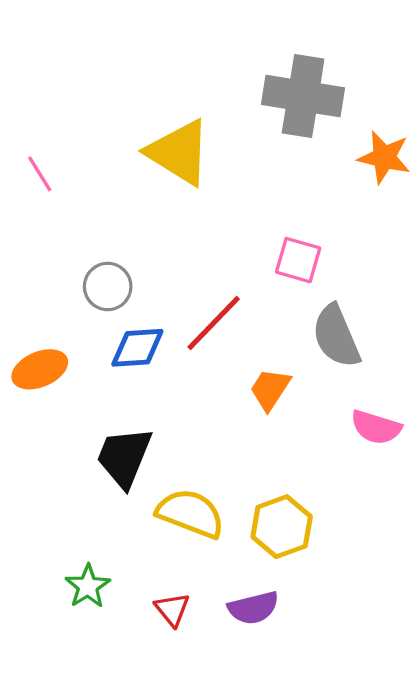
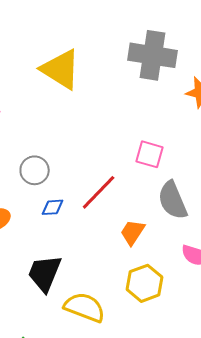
yellow triangle: (179, 152) -> (61, 69), moved
blue diamond: (137, 348) -> (53, 207), size x0.7
yellow hexagon: (282, 527) -> (145, 283), moved

